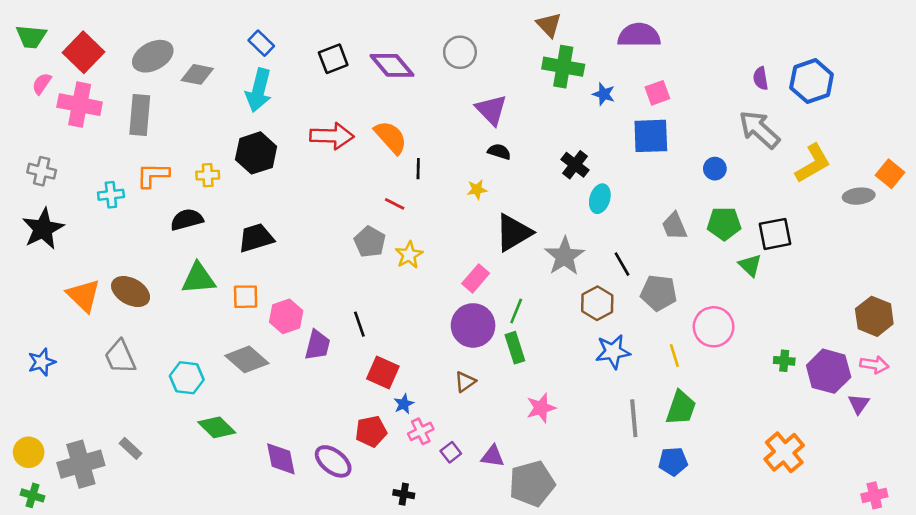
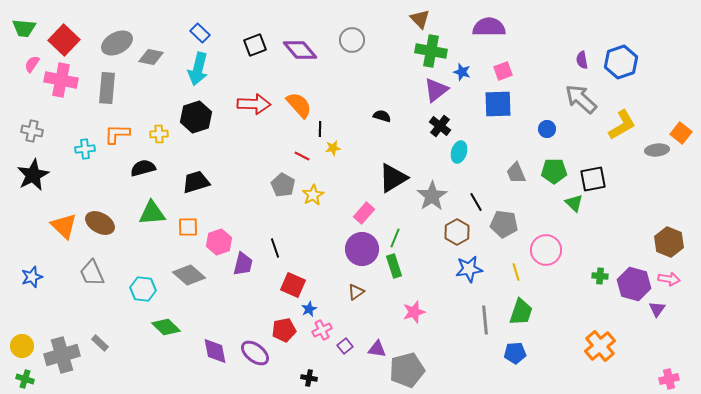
purple triangle: (491, 110) -> (436, 90), moved, turned 36
yellow star: (477, 190) -> (333, 148), moved

